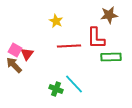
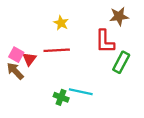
red line: (69, 46) -> (57, 50), moved
green rectangle: (111, 57) -> (121, 62), turned -60
cyan line: (74, 84) -> (81, 92), turned -35

